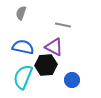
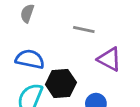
purple triangle: (54, 47) -> (109, 59), moved

